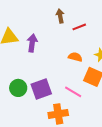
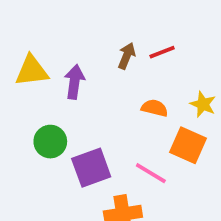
brown arrow: (60, 16) -> (127, 56), moved, turned 32
green circle: (18, 88) -> (50, 142), moved

